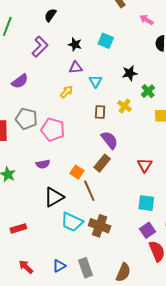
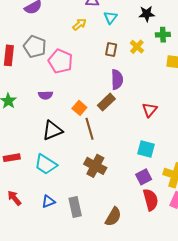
green cross: (148, 91) -> (163, 35), turned 32
purple semicircle: (109, 140) -> (117, 80), turned 30
cyan trapezoid: (72, 222) -> (46, 164), moved

